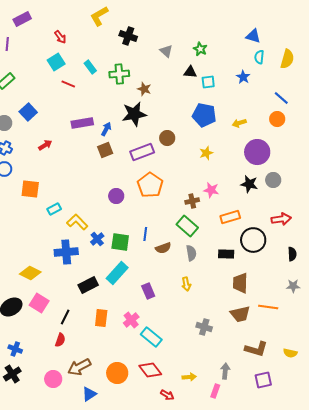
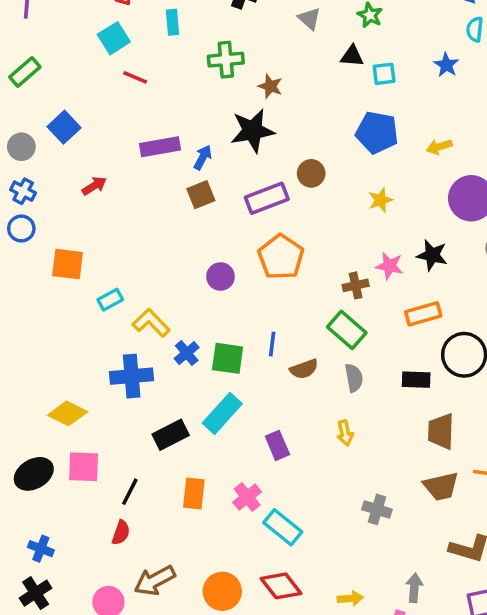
cyan rectangle: (90, 67) -> (172, 22), moved, turned 32
black star: (249, 184) -> (432, 255), moved
pink square: (39, 303) -> (84, 467), turned -30

